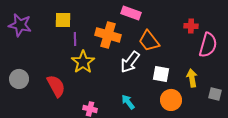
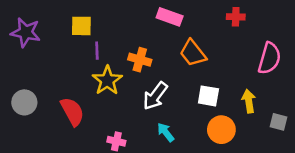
red cross: (191, 26) -> (236, 17), moved
orange cross: (108, 35) -> (140, 60), moved, size x0.7
white arrow: (130, 62) -> (155, 96), moved

